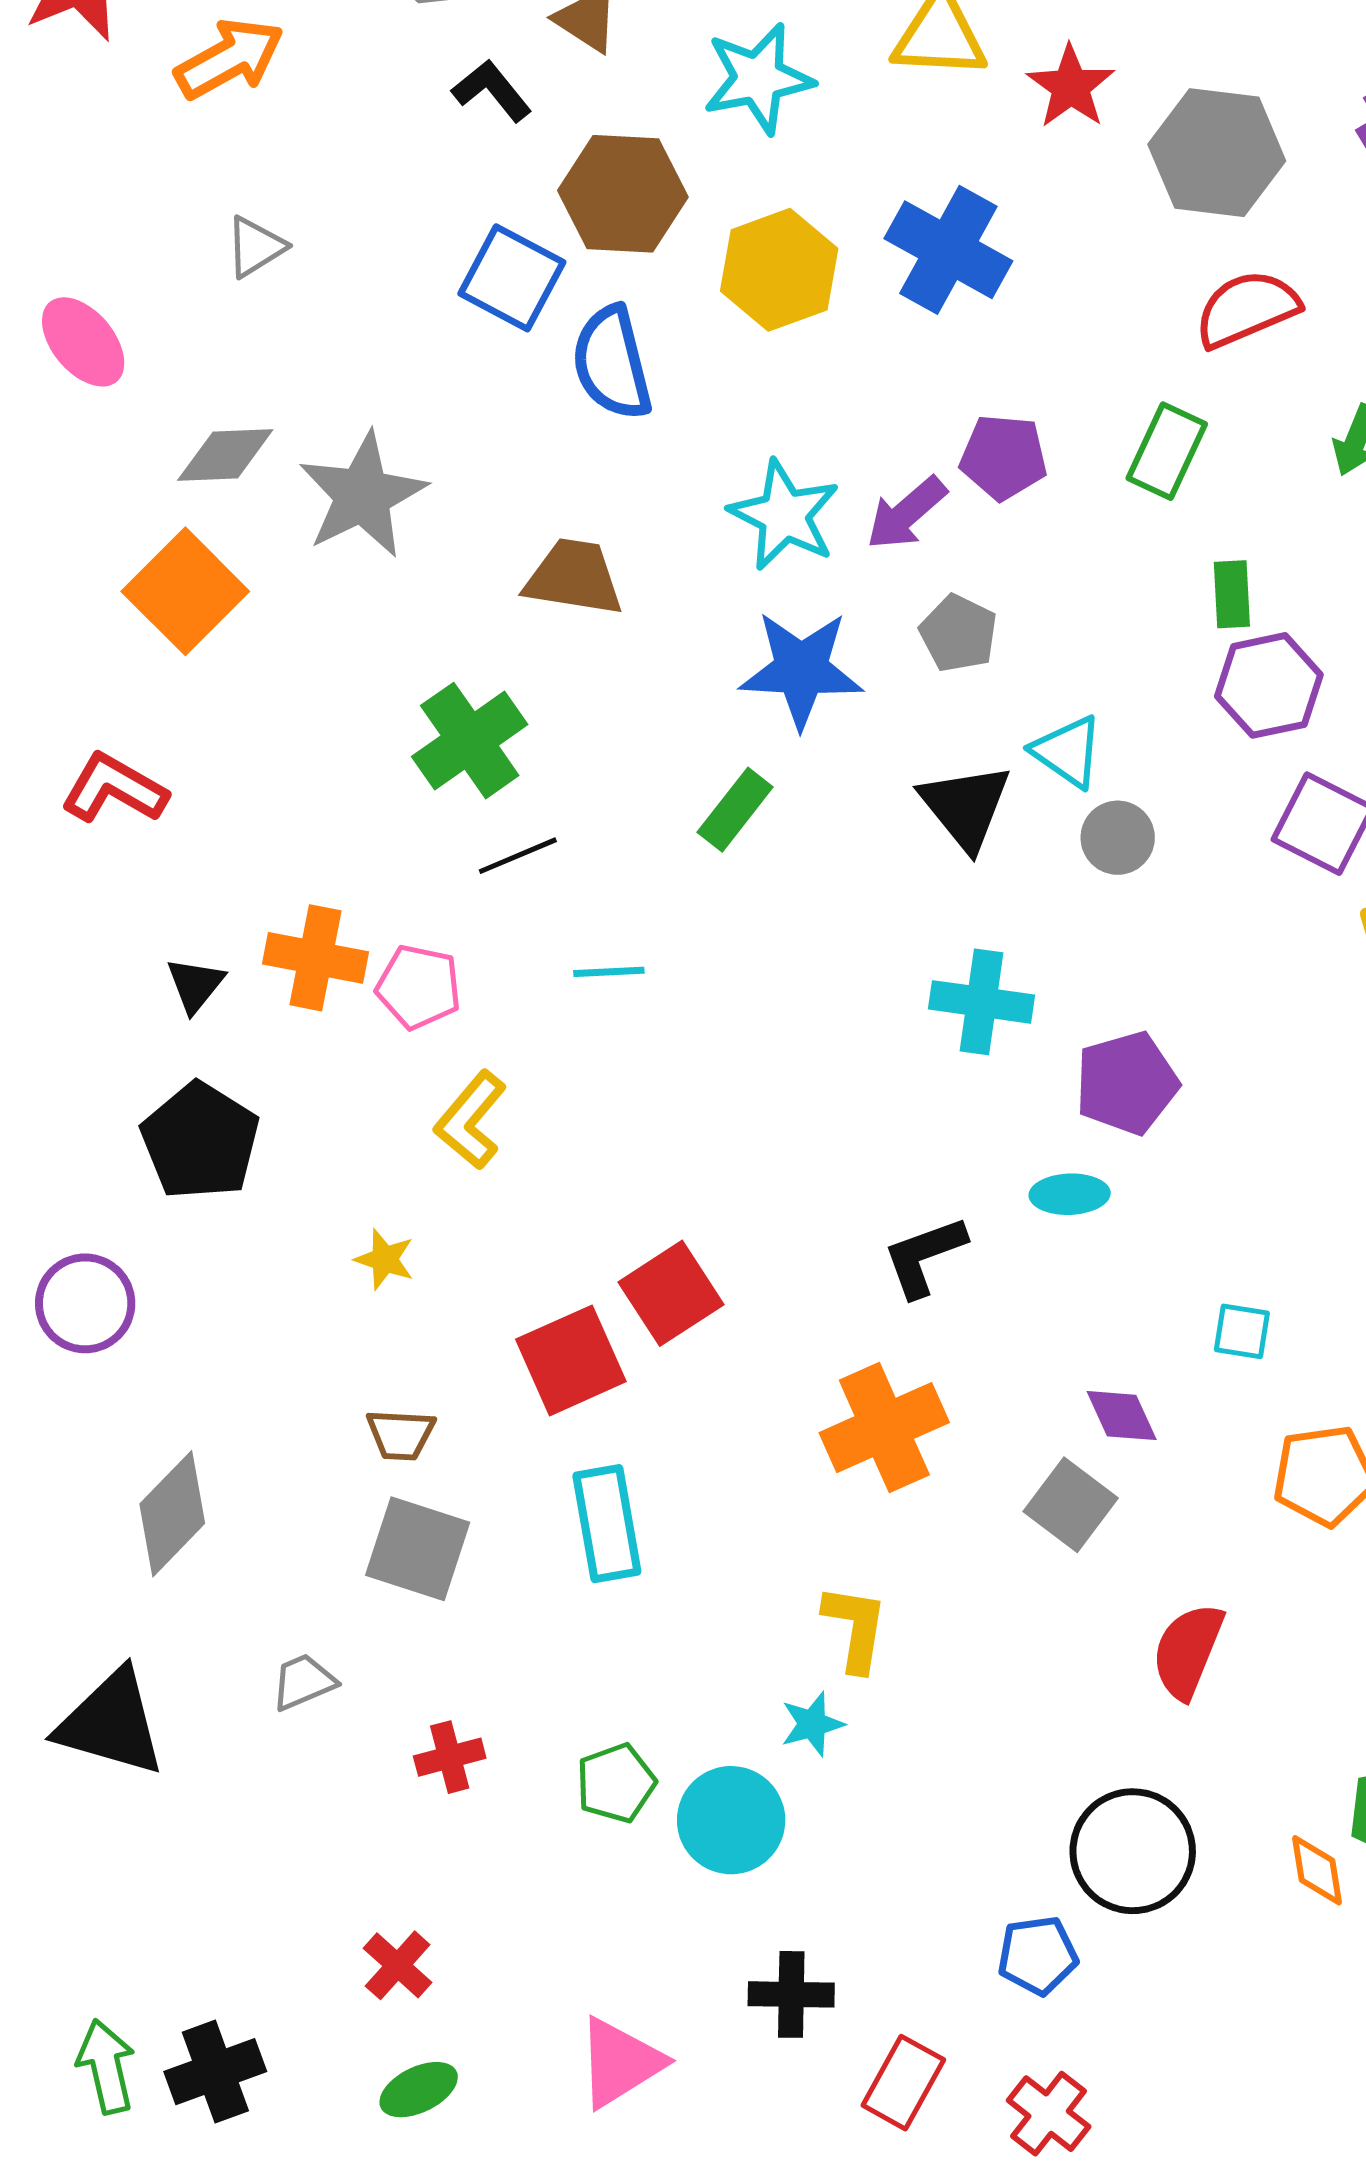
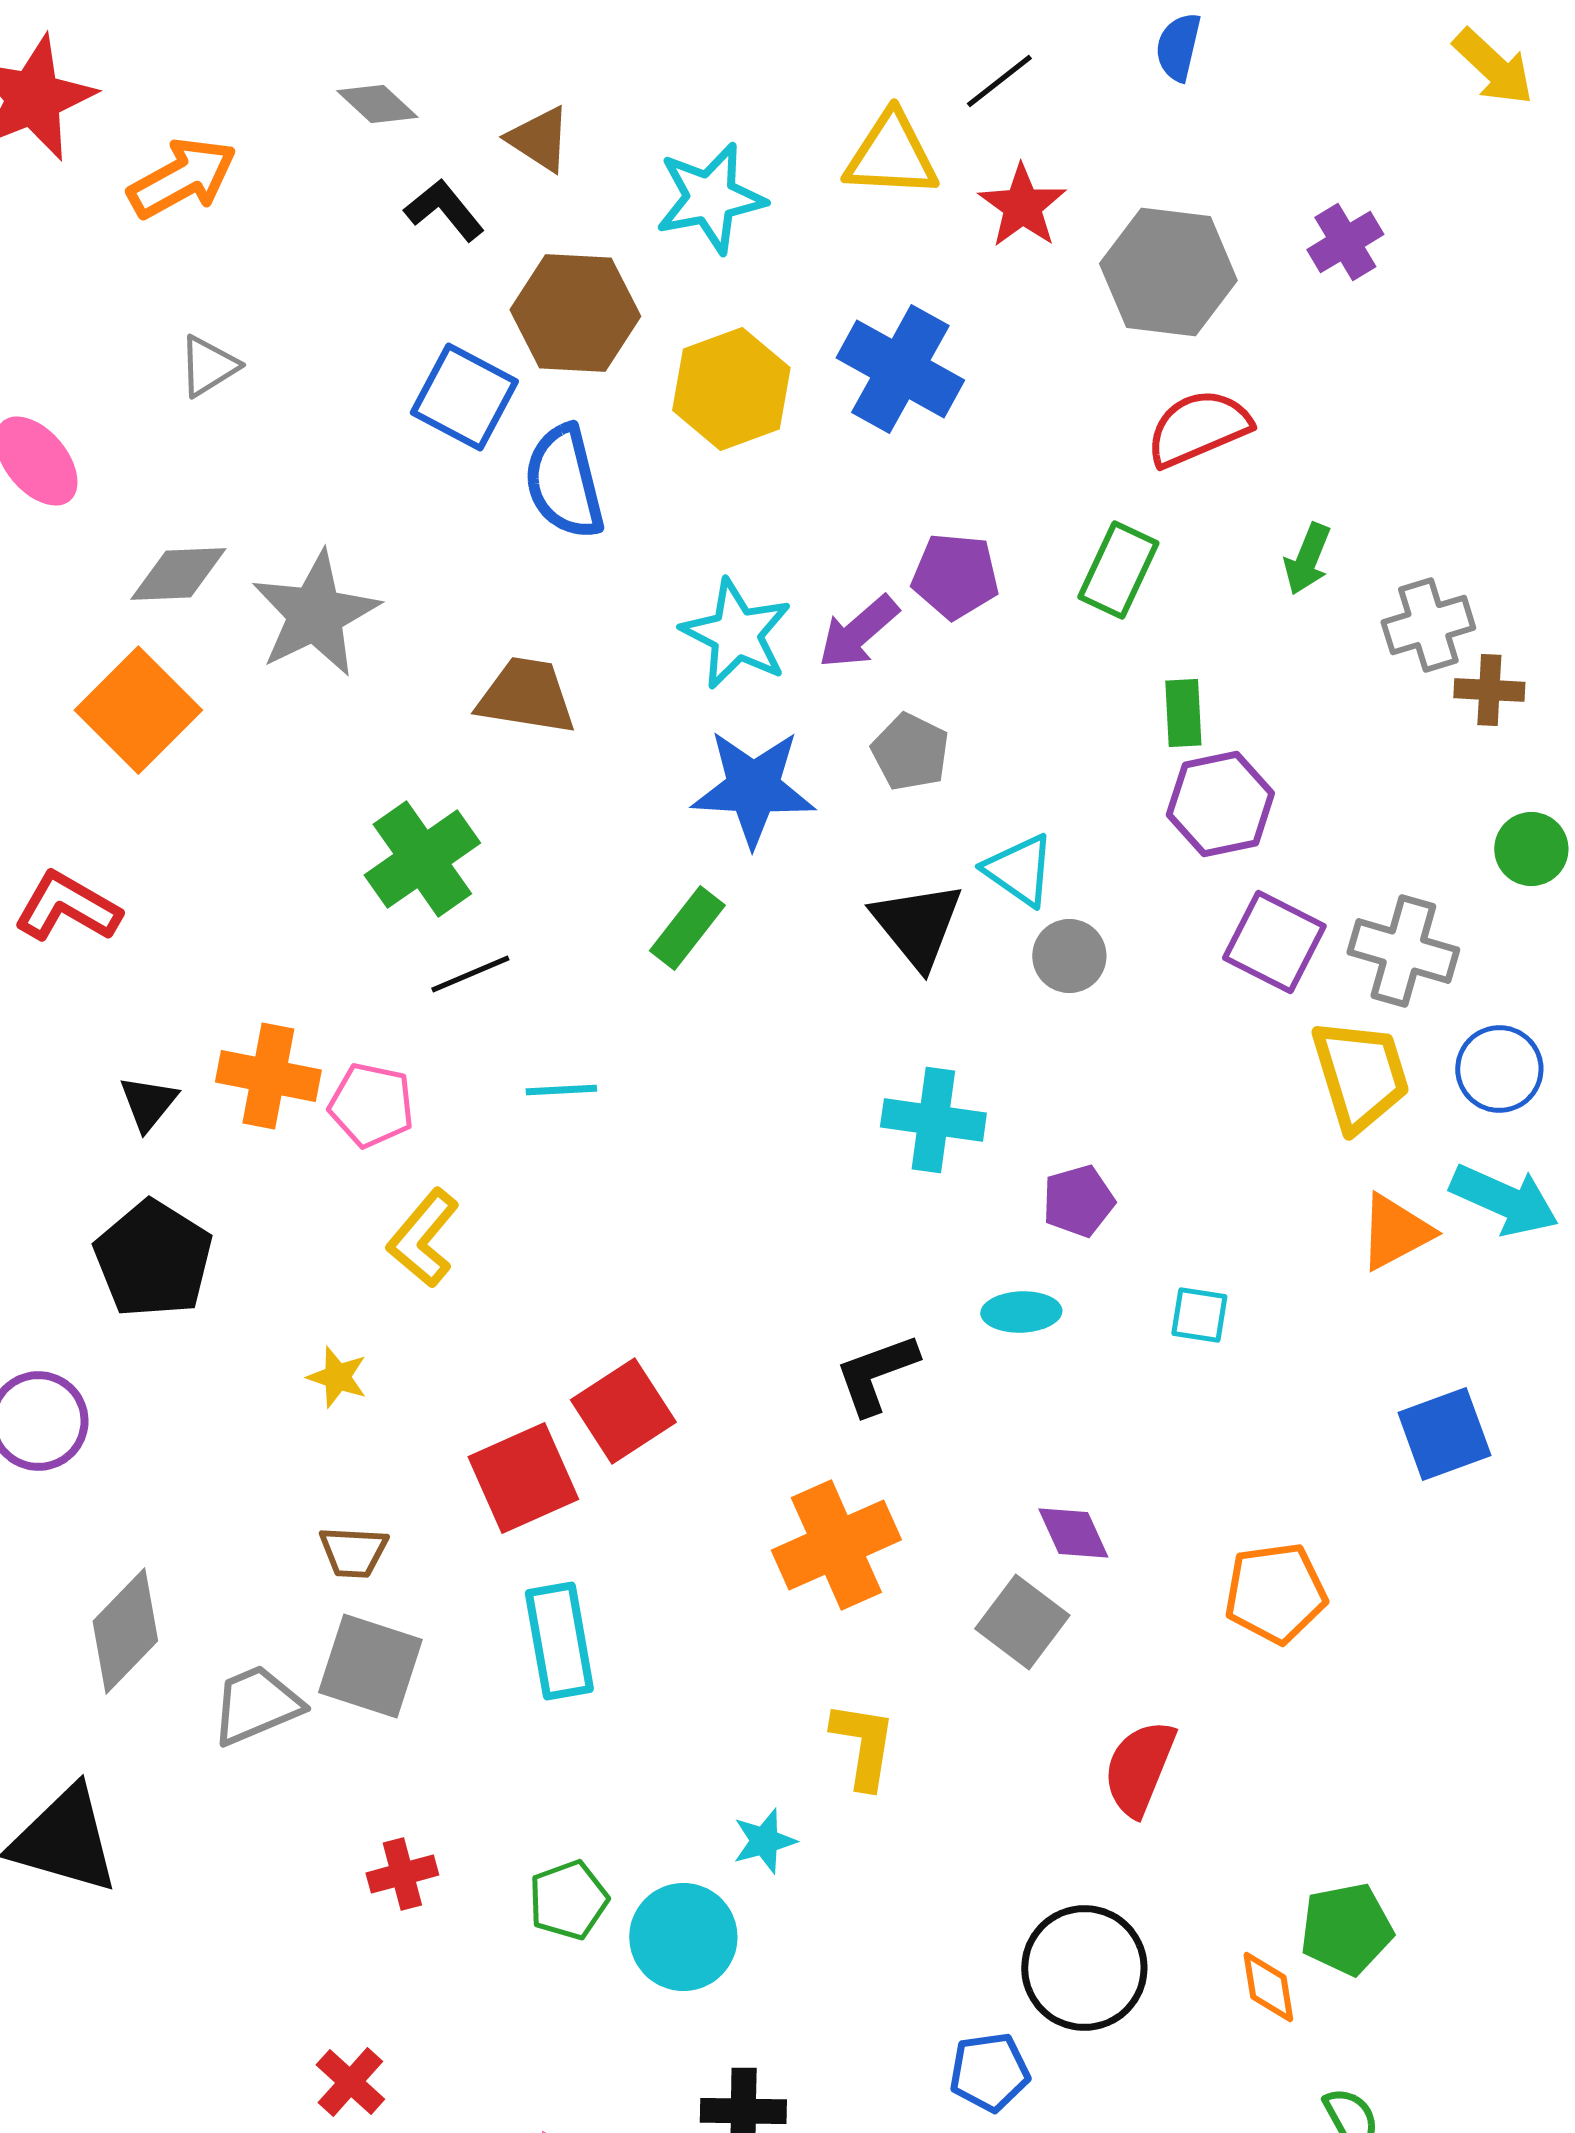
purple pentagon: (1127, 1083) -> (1078, 1201), size x0.7
cyan square: (1242, 1331) -> (1199, 1315), moved
yellow L-shape: (855, 1628) -> (863, 1745), moved
gray trapezoid: (303, 1682) -> (256, 1705), moved, size x1.4

